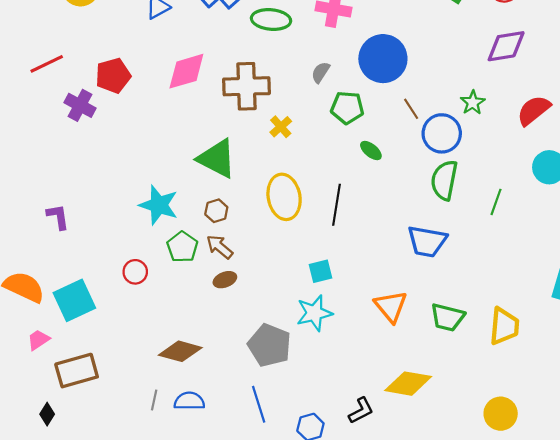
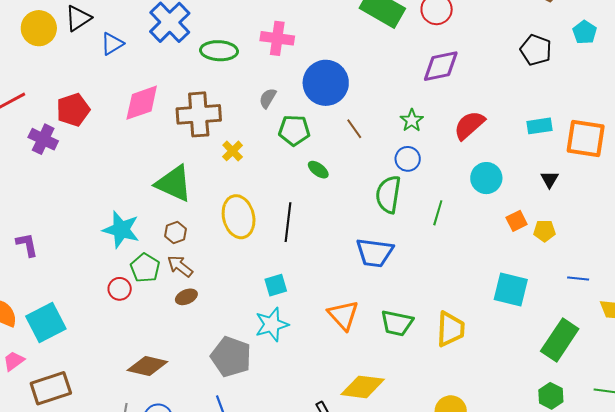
blue circle: (442, 133) -> (408, 159), moved, size x0.7
red circle: (135, 272) -> (120, 289), moved

